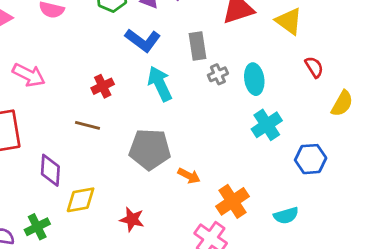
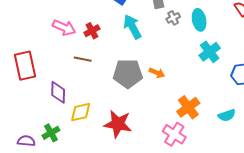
pink arrow: (29, 75) -> (64, 28), moved
orange arrow: (189, 176) -> (157, 73), moved
red star: (132, 219) -> (118, 124), size x1.6

